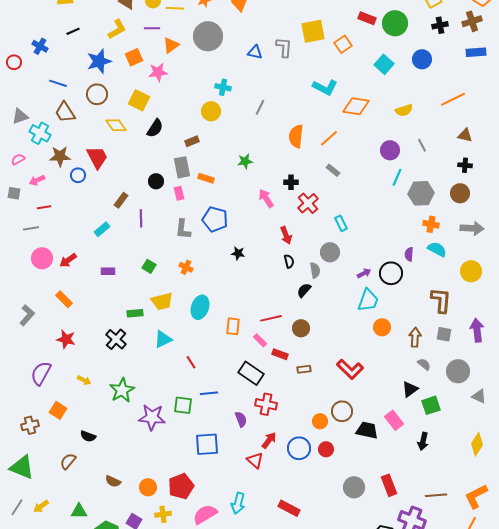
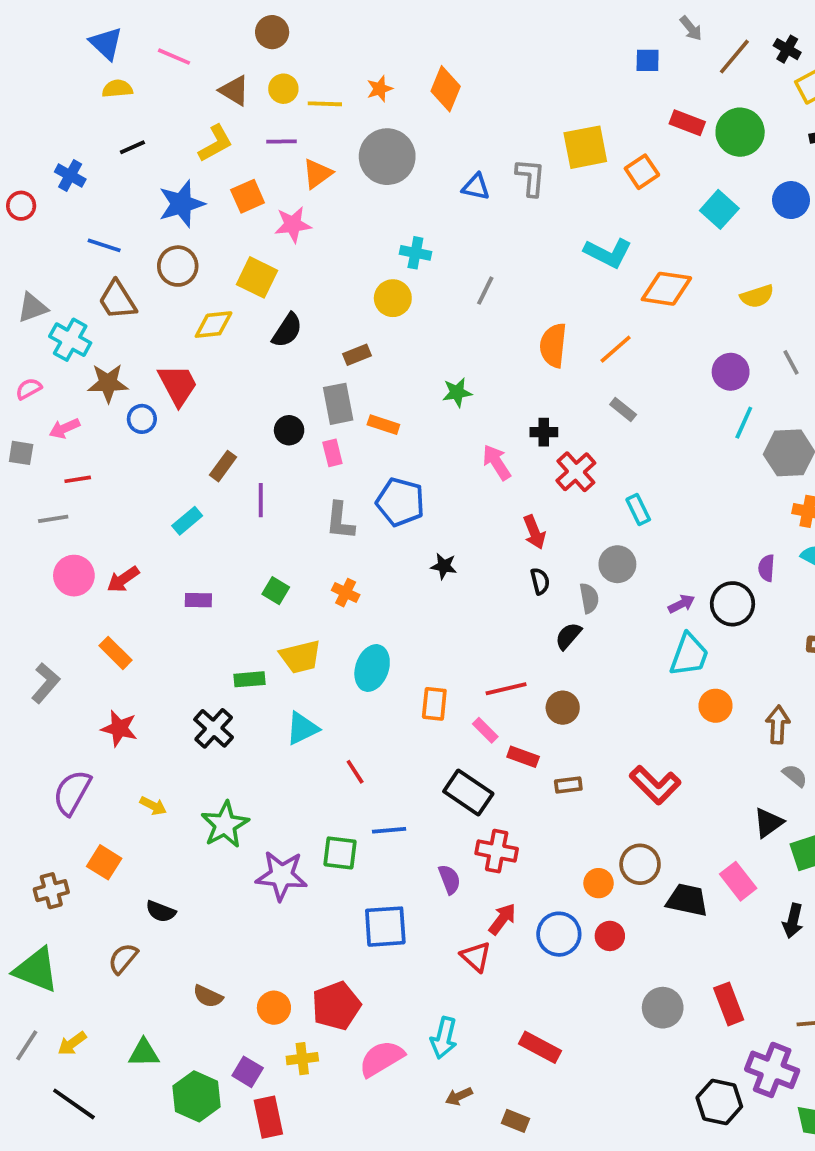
yellow diamond: (116, 125) -> (214, 325), turned -60

